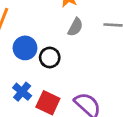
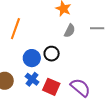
blue circle: (25, 48) -> (32, 58), moved

